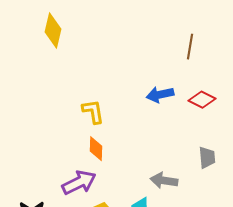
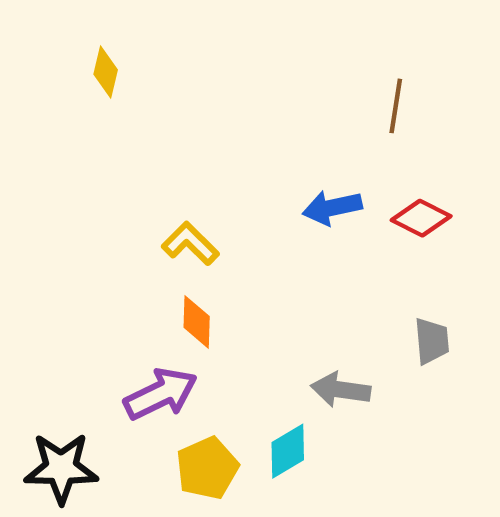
yellow diamond: (53, 31) -> (106, 72), size x0.7
yellow L-shape: (93, 112) -> (190, 244), turned -36

